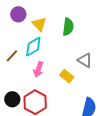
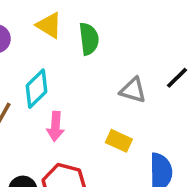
yellow triangle: (39, 24) -> (49, 25), moved
yellow rectangle: (67, 76) -> (119, 141), moved

